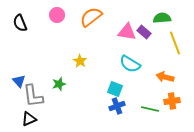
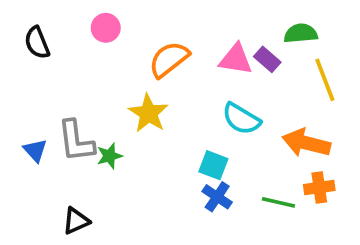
orange semicircle: (91, 17) -> (169, 59), moved
yellow star: (80, 61) -> (148, 113), size x1.5
orange arrow: (165, 77) -> (306, 143), size x1.4
gray L-shape: (33, 96) -> (76, 141), moved
blue cross: (117, 106) -> (217, 197), turned -35
black triangle: (29, 119) -> (76, 221), moved

